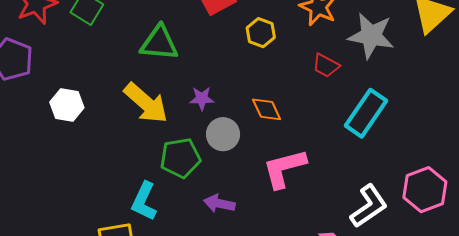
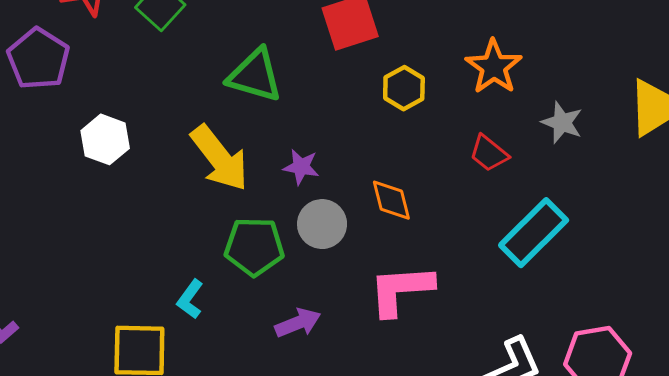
gray star: (371, 36) -> (562, 123), size x0.6
cyan L-shape: (144, 201) -> (190, 299), size x0.7
purple arrow: (219, 204) -> (298, 323), turned 136

